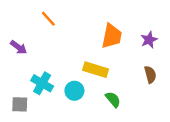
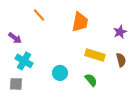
orange trapezoid: (112, 36) -> (80, 22), moved
yellow rectangle: (96, 70) -> (95, 55), moved
cyan cross: (42, 83) -> (24, 61), moved

